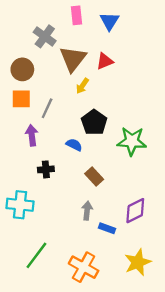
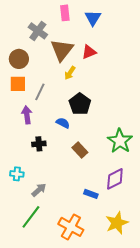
green star: (132, 141) -> (120, 141), moved, turned 30
cyan cross: (20, 205) -> (17, 174), size x0.6
gray arrow: (87, 211) -> (39, 190), moved, turned 42

